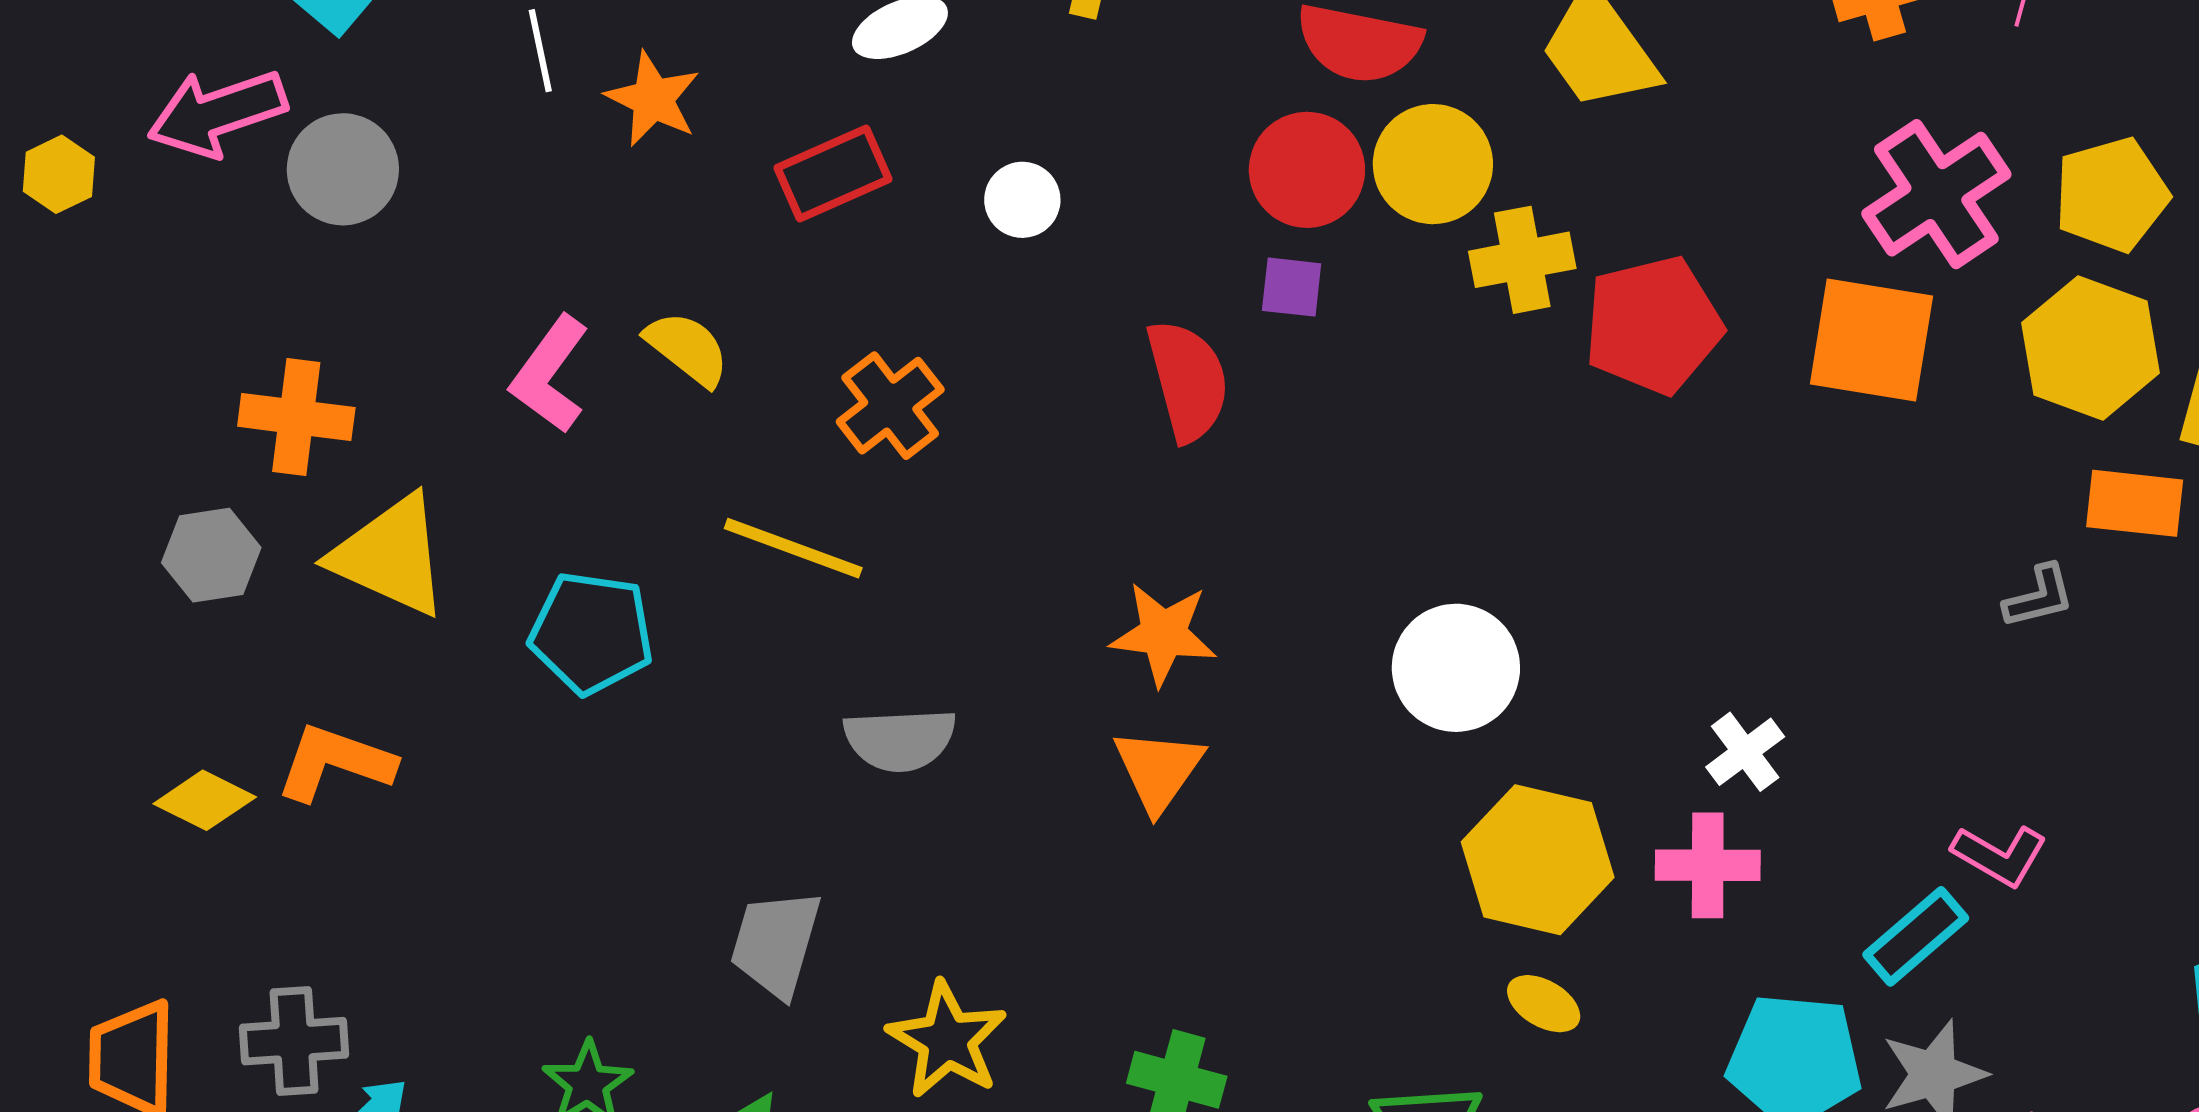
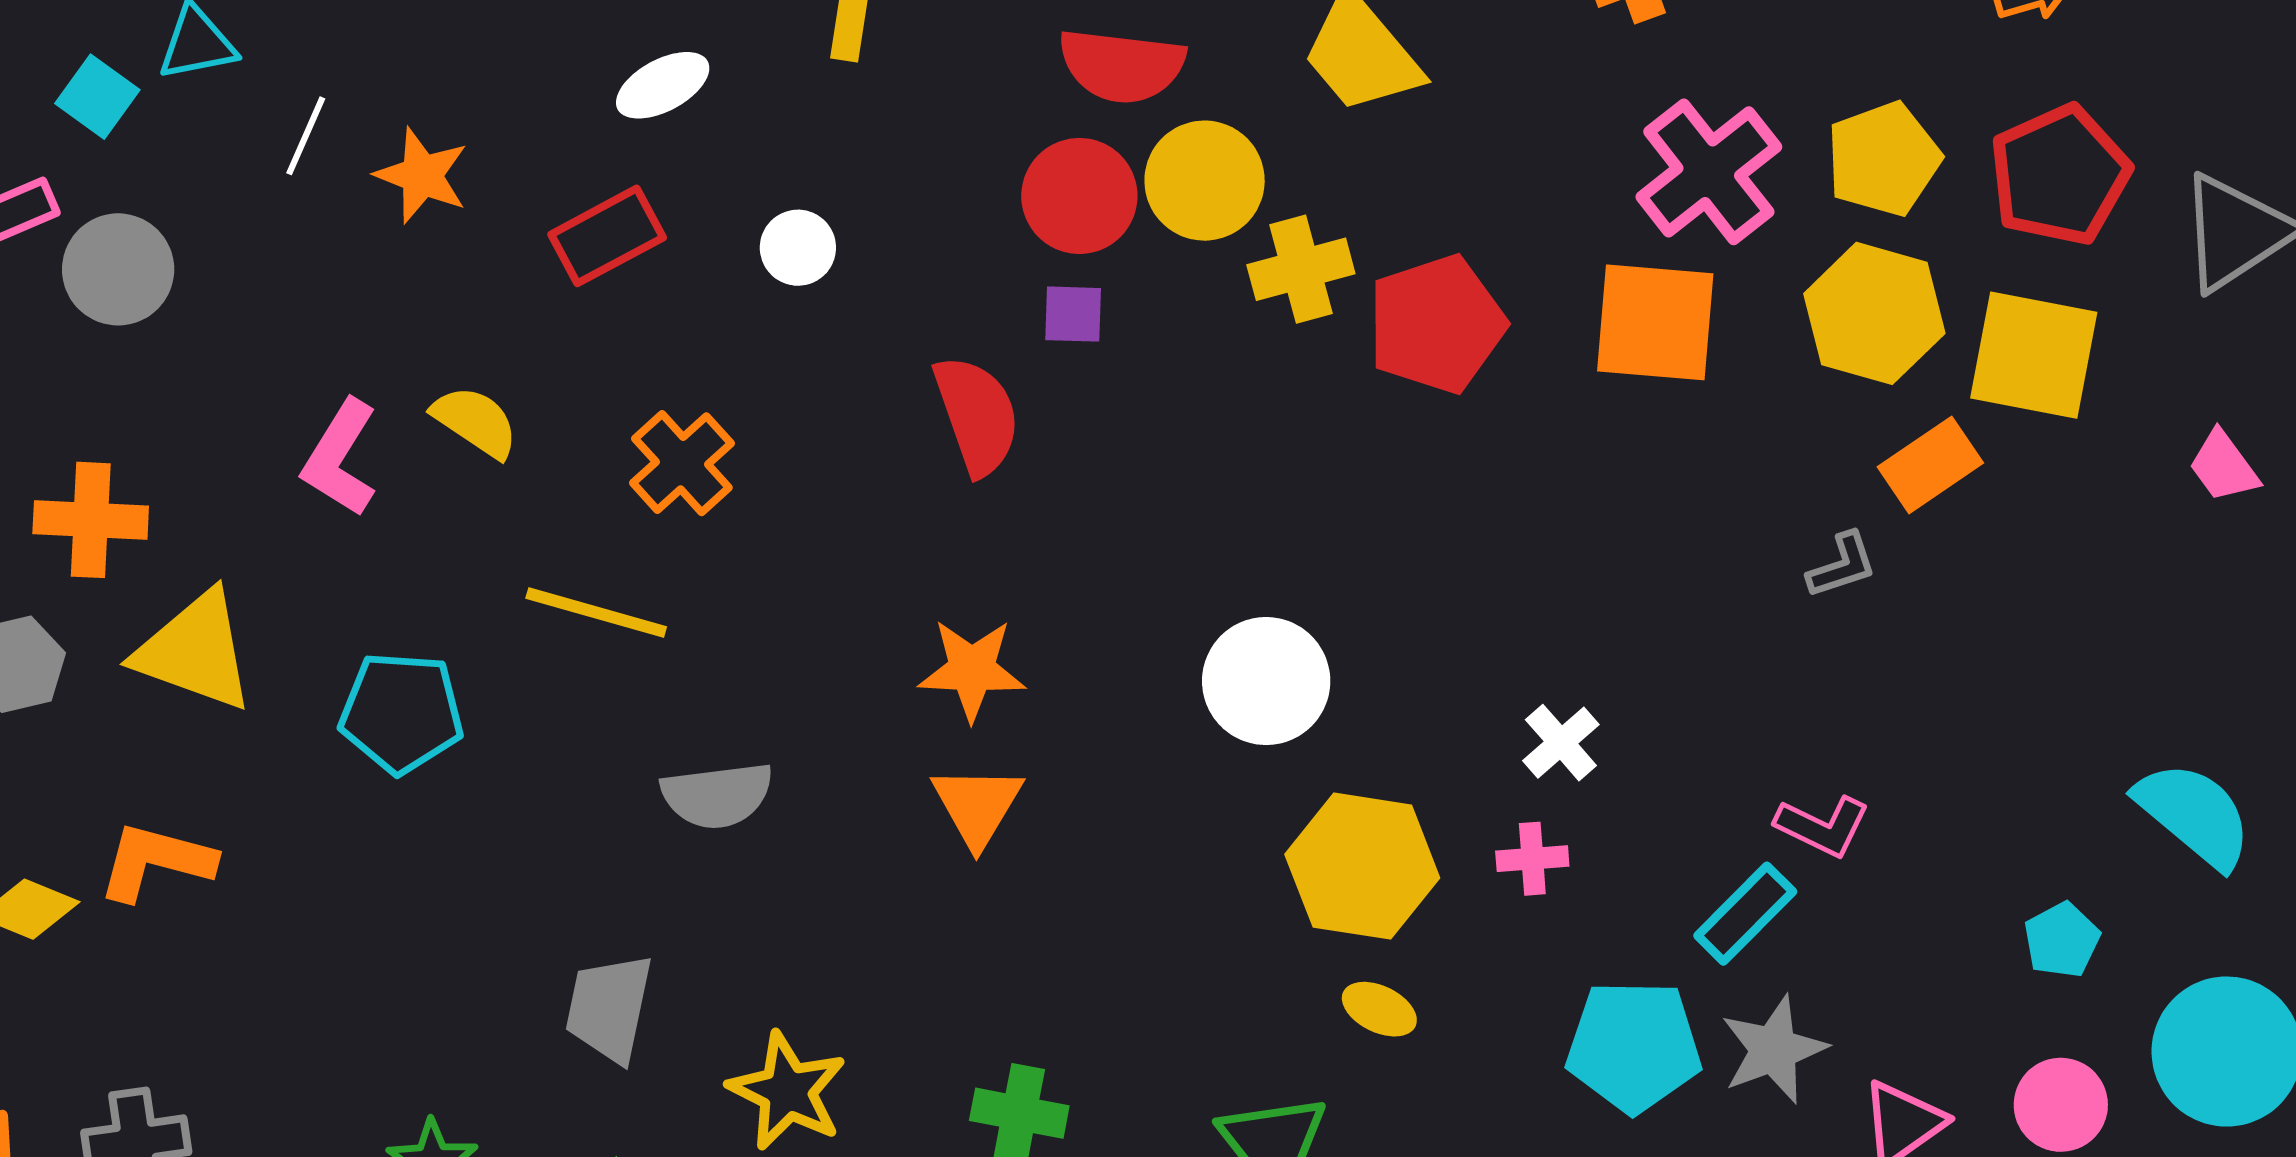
white line: (540, 51) -> (306, 136), turned 40
orange rectangle: (2135, 503) -> (1930, 465), turned -36
pink cross: (1708, 865) -> (1532, 859), size x0.7

